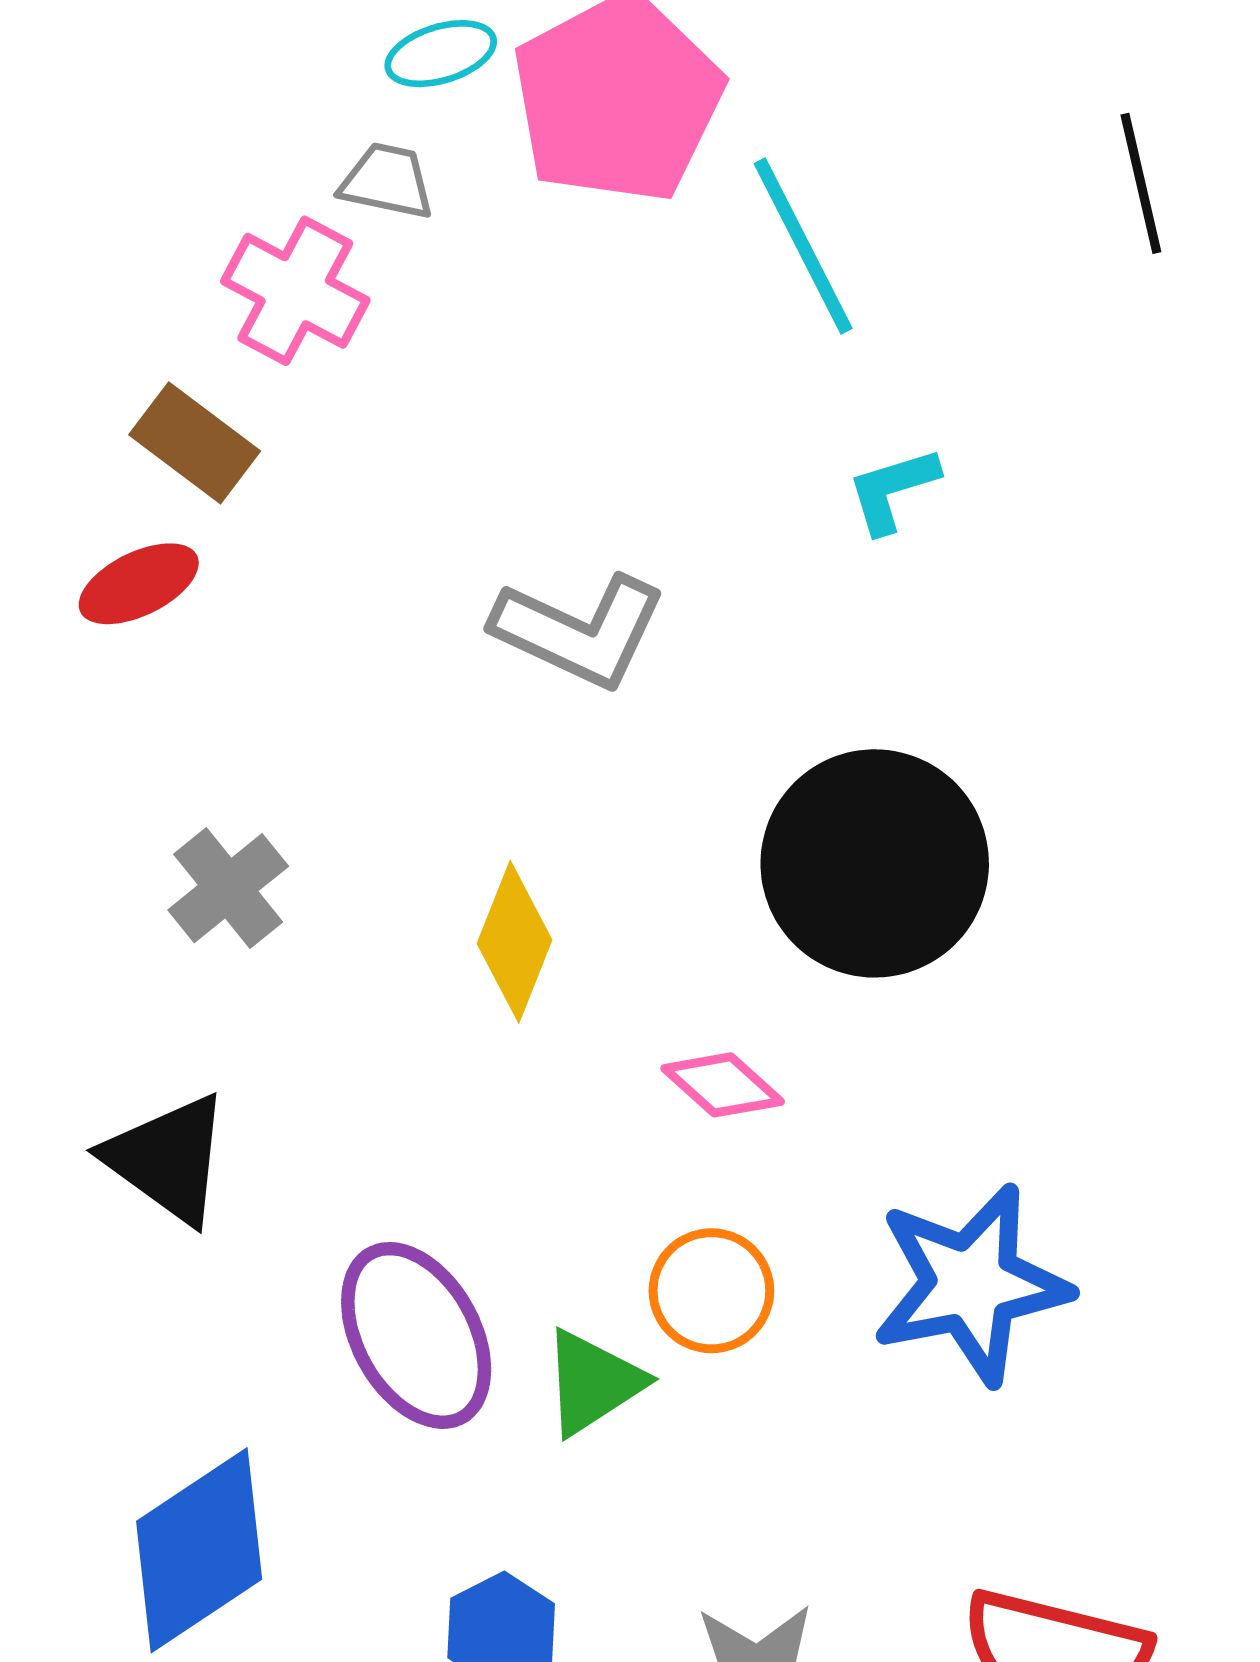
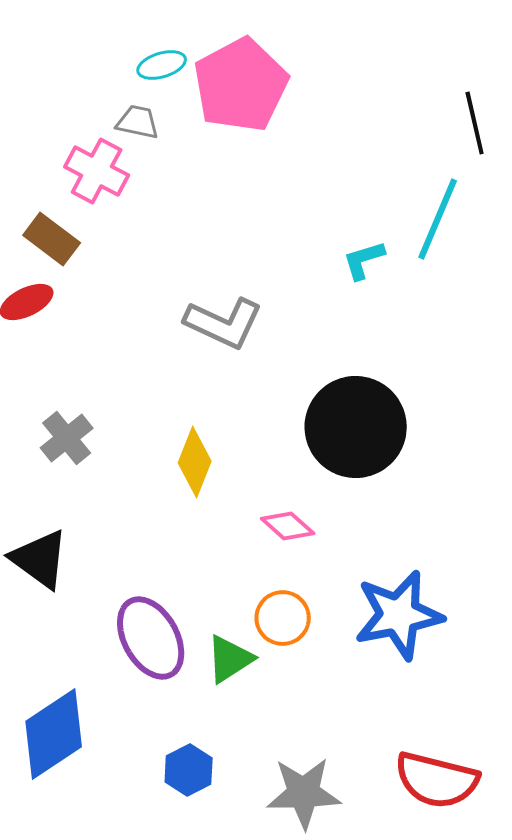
cyan line: (803, 246) -> (438, 219), moved, turned 50

